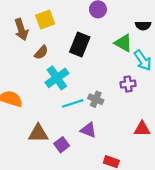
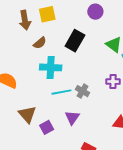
cyan cross: (57, 78) -> (51, 67), turned 30
purple triangle: (88, 130) -> (72, 118), turned 35
brown triangle: (38, 133) -> (27, 114), turned 42

